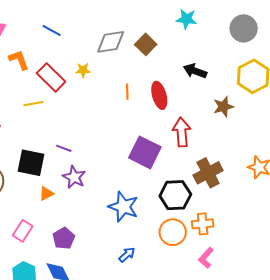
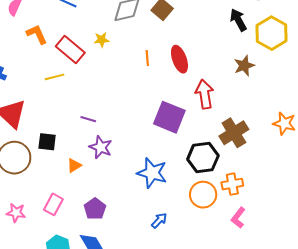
black arrow: (195, 71) -> (238, 20), moved, turned 45
black square: (31, 163) -> (47, 142), moved, size x0.7

